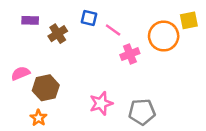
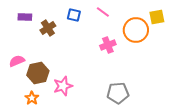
pink line: (113, 30) -> (103, 12), moved
pink star: (101, 103) -> (63, 86), moved

